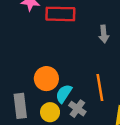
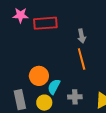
orange line: (100, 87) -> (82, 59), moved
gray cross: (77, 109) -> (75, 97), moved, turned -32

